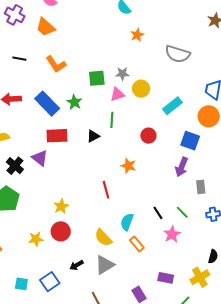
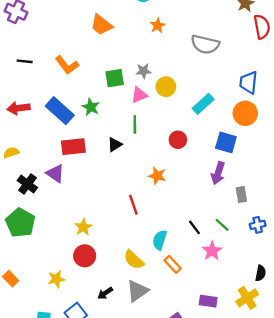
orange trapezoid: (46, 27) -> (101, 25), moved
yellow star: (36, 239) -> (56, 279), moved

